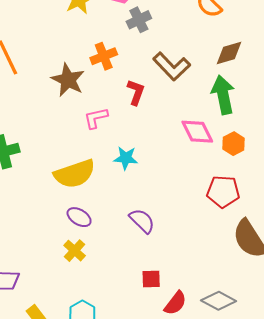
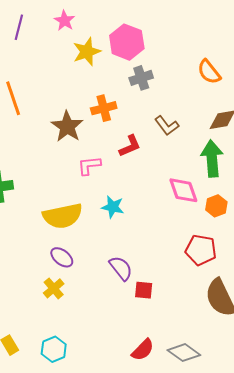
brown L-shape: (172, 66) -> (167, 126), size x0.7
red L-shape: (136, 92) -> (130, 146), turned 40
red square: (151, 279) -> (144, 290), moved

